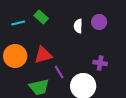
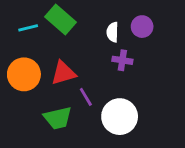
green rectangle: (41, 17) -> (60, 20), size x1.5
purple cross: (100, 63) -> (122, 60), moved

